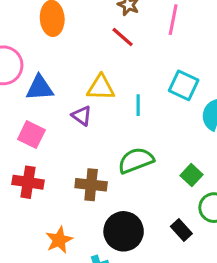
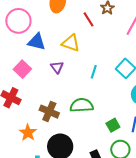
red line: (123, 37) -> (88, 19), moved
yellow triangle: (101, 88) -> (71, 43), moved
orange star: (59, 240) -> (28, 133), moved, turned -30

